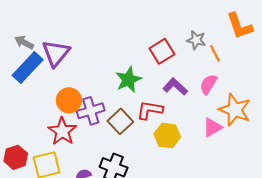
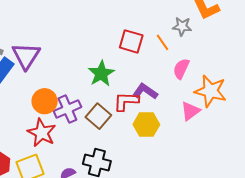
gray star: (196, 40) -> (182, 26), moved
red square: (162, 51) -> (131, 41), turned -35
orange line: (215, 53) -> (162, 42), moved
purple L-shape: (175, 87) -> (145, 91), moved

